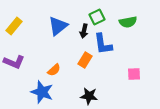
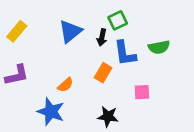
green semicircle: (128, 22) -> (159, 47), moved
purple L-shape: (14, 62) -> (17, 75), turned -35
pink square: (134, 74) -> (142, 92), moved

